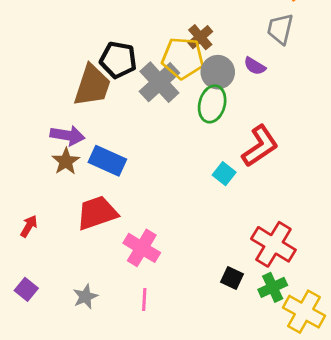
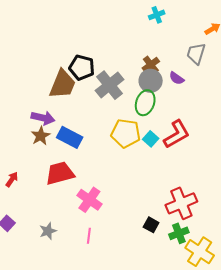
brown cross: (200, 37) -> (151, 65), moved
yellow pentagon: (183, 58) -> (126, 133), moved
cyan square: (224, 174) -> (151, 139), moved
red cross: (273, 244) -> (181, 203), turned 32

